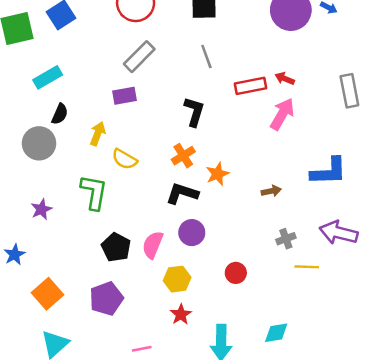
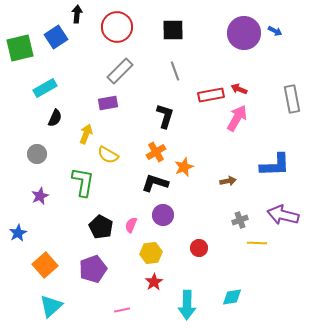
gray circle: (39, 143) -> (37, 154), moved, size x0.7
pink semicircle: (153, 245) -> (131, 225), size x0.7

